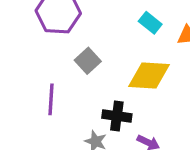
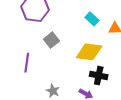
black cross: (117, 116) -> (99, 76), moved

